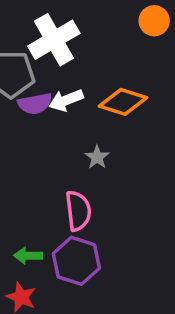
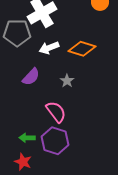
purple semicircle: (35, 104) -> (31, 77), moved, turned -36
pink semicircle: (78, 211) -> (56, 112), turned -30

